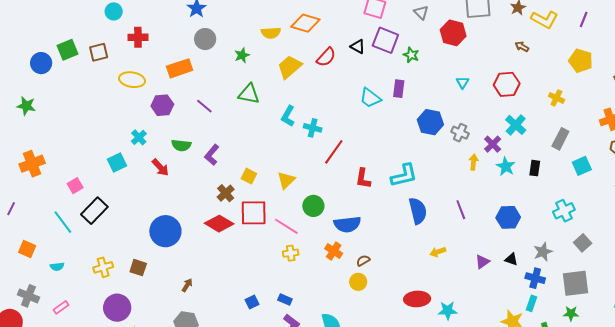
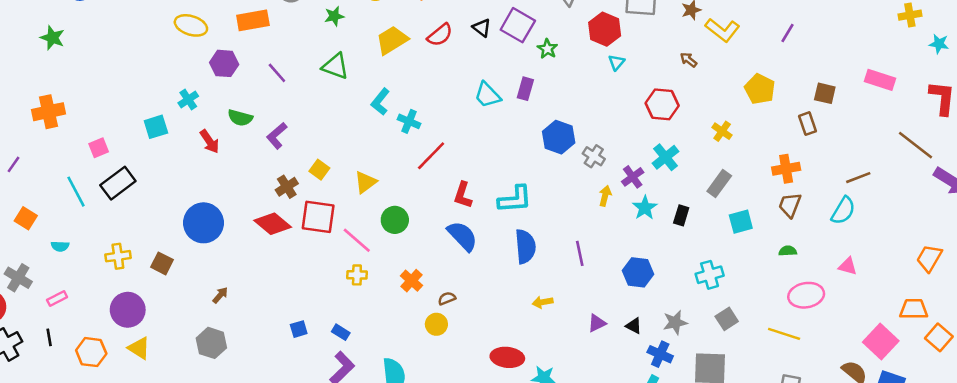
purple line: (584, 20) -> (788, 33), moved
cyan triangle: (463, 82) -> (616, 62), moved
blue semicircle: (347, 224) -> (462, 236), moved, turned -136

